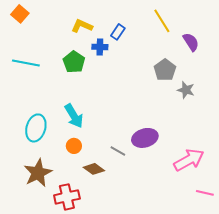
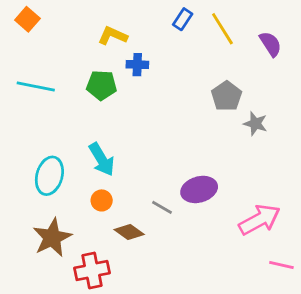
blue rectangle: (118, 32) -> (183, 19), moved
purple semicircle: (191, 42) -> (270, 44), moved
green pentagon: (74, 62) -> (102, 85), turned -30

